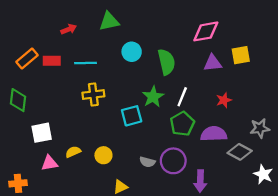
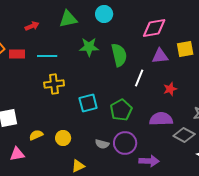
cyan circle: (132, 52) -> (104, 14), moved
green star: (153, 97) -> (89, 47), moved, turned 30
white line: (182, 97) -> (139, 78), moved
green pentagon: (182, 124) -> (121, 110), moved
pink triangle: (49, 163) -> (17, 154), moved
purple arrow: (200, 181) -> (149, 161), turned -90

